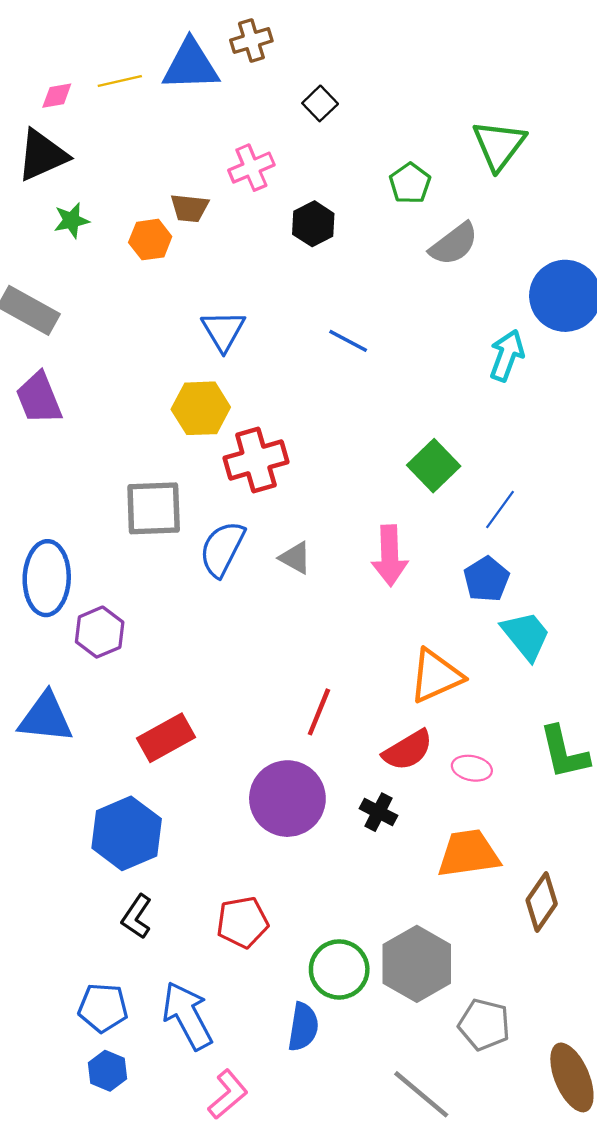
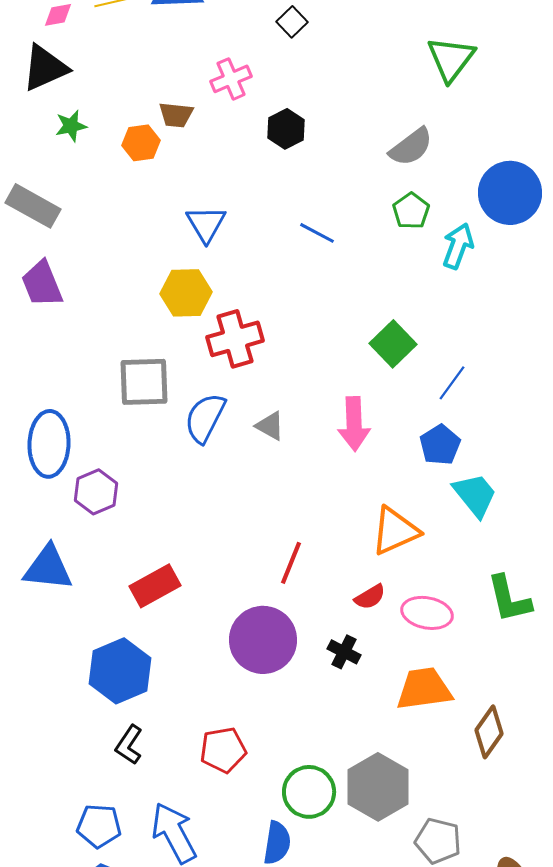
green pentagon: (410, 183) -> (411, 211), moved
red semicircle: (408, 750) -> (370, 597), size x0.7
pink ellipse: (472, 768) -> (427, 613), size x1.4

